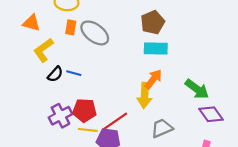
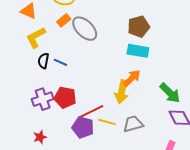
orange rectangle: (71, 27) -> (64, 20), turned 32
black semicircle: (55, 74) -> (43, 61), turned 140
yellow line: (88, 130) -> (107, 122), moved

